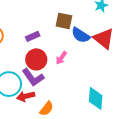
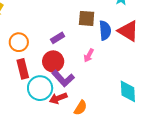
blue semicircle: (81, 35) -> (105, 30), turned -120
red circle: (36, 59) -> (53, 61), moved

